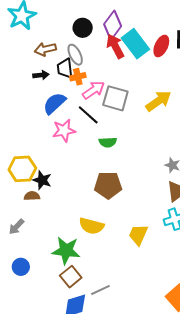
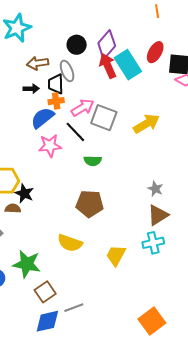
red ellipse: (161, 46) -> (155, 52), moved
orange cross: (78, 77) -> (56, 101), moved
green star: (66, 251) -> (27, 264), moved

